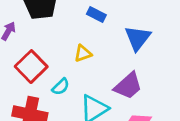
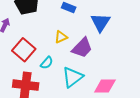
purple trapezoid: (128, 86) -> (82, 48), moved

